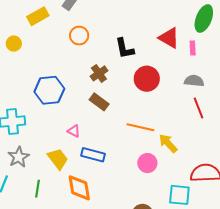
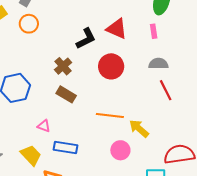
orange circle: (79, 36) -> (29, 24), moved
red triangle: (169, 38) -> (117, 29), moved
black L-shape: (125, 48) -> (86, 39), turned -100

